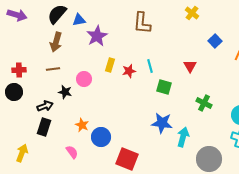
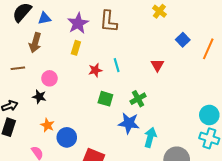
purple star: (97, 36) -> (78, 23), moved
brown arrow: (56, 42) -> (35, 43), moved
yellow rectangle: (110, 65) -> (76, 48), moved
green square: (164, 87) -> (105, 99), moved
black star: (65, 92) -> (39, 97), moved
green cross: (204, 103) -> (138, 99), moved, turned 35

